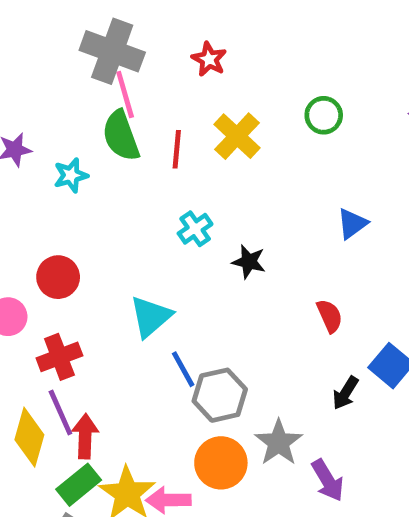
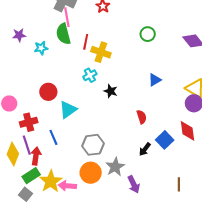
yellow cross: (237, 136) -> (101, 52), moved, turned -30
red circle: (58, 277) -> (48, 92), moved
blue line: (183, 369) -> (53, 137), moved

